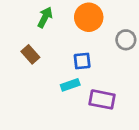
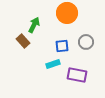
green arrow: (45, 17) -> (34, 25), moved
gray circle: (126, 40) -> (86, 42), moved

